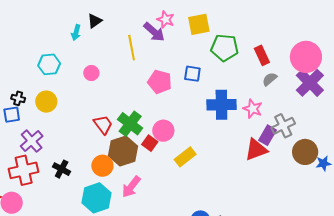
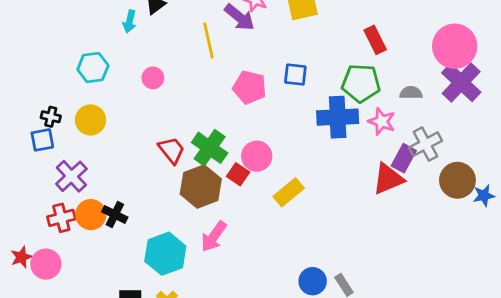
green pentagon: (225, 48) -> (361, 83), moved
red rectangle: (262, 55) -> (375, 40), moved
gray semicircle: (270, 79) -> (411, 93), moved, turned 42
orange circle: (102, 166) -> (91, 215), moved
red cross: (24, 170) -> (61, 218), size x0.7

